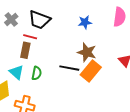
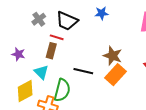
blue star: (85, 22) -> (102, 13), moved
black line: (69, 68) -> (83, 71), moved
green semicircle: (37, 73) -> (62, 90), moved, size x1.6

